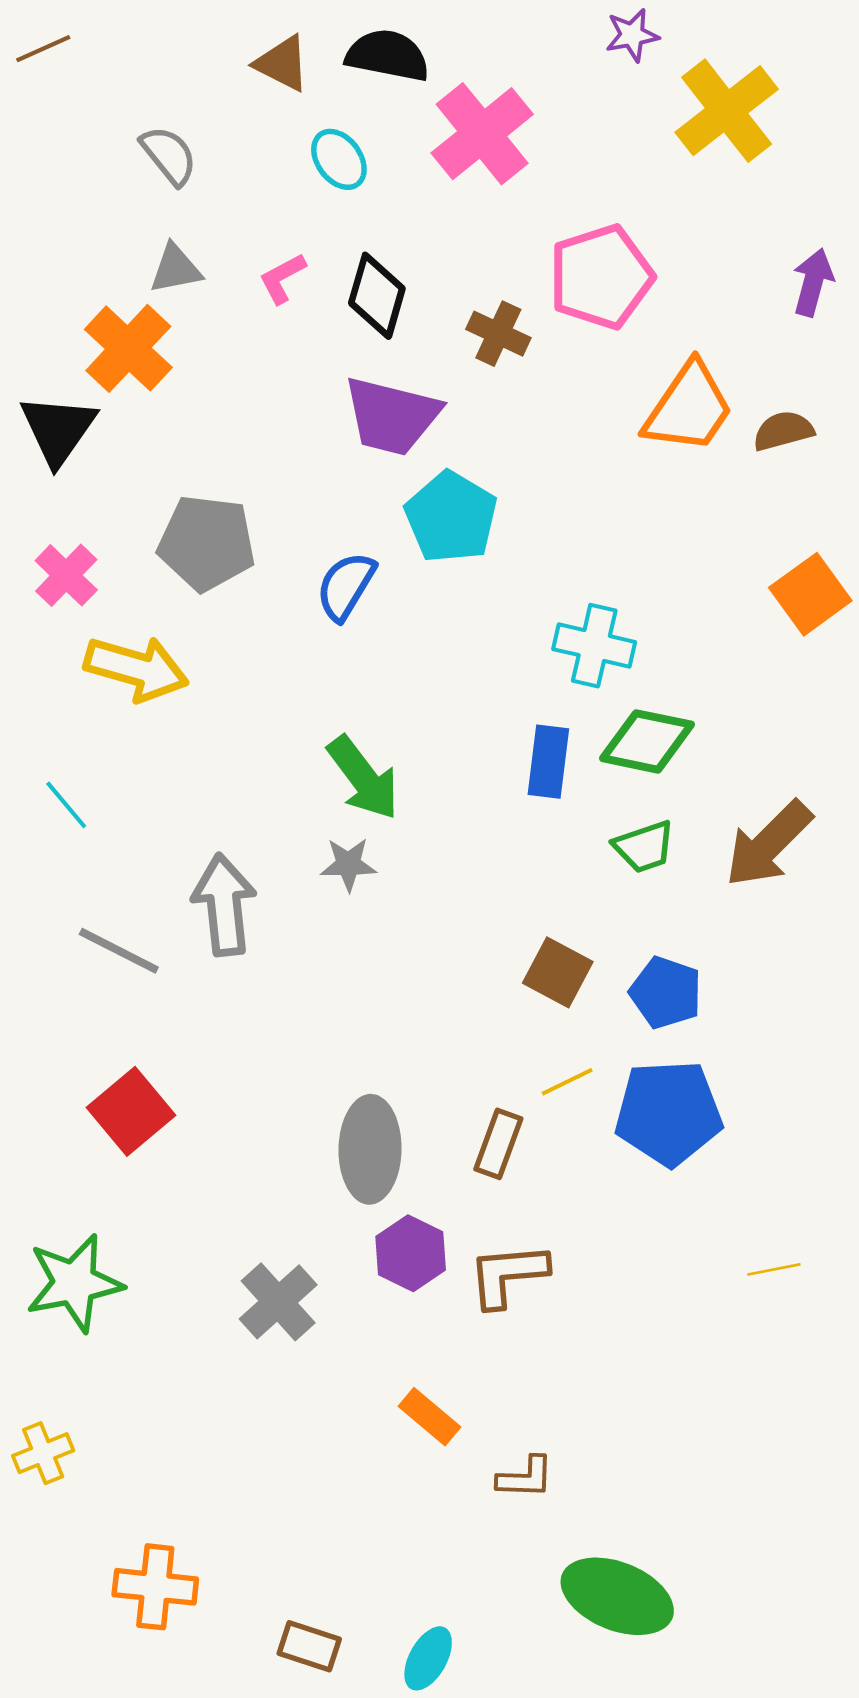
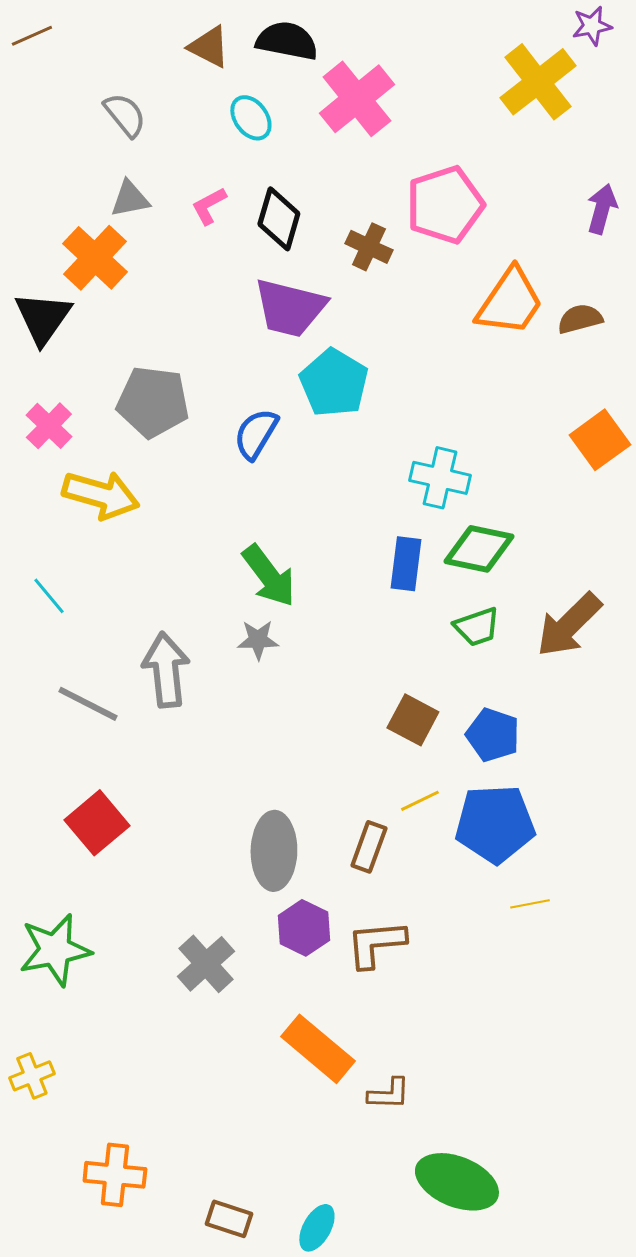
purple star: (632, 35) -> (592, 26), moved
yellow line: (774, 1269) -> (530, 904), moved
orange rectangle: (429, 1417) -> (318, 1049), size x1.6

